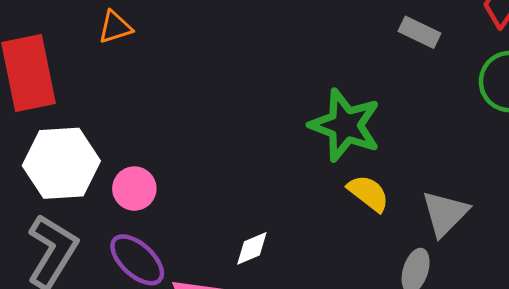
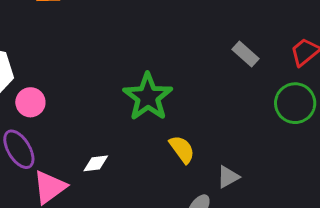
green star: (345, 125) -> (148, 97), moved
gray triangle: (445, 213) -> (228, 177), size x0.7

